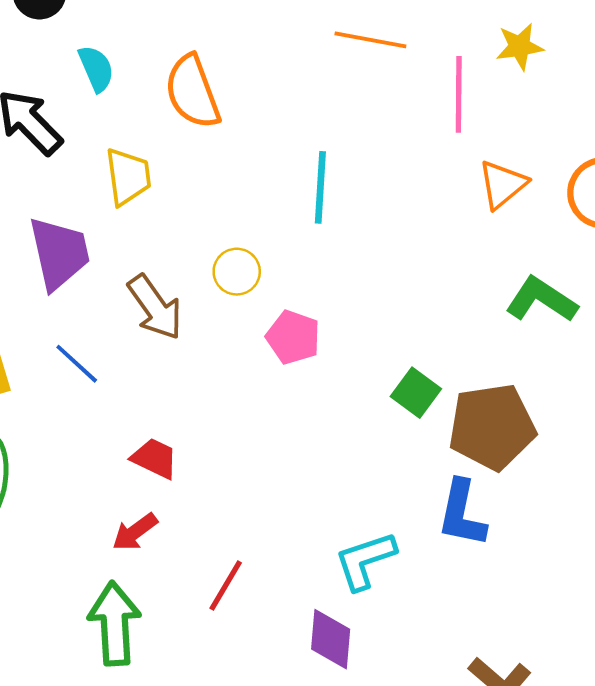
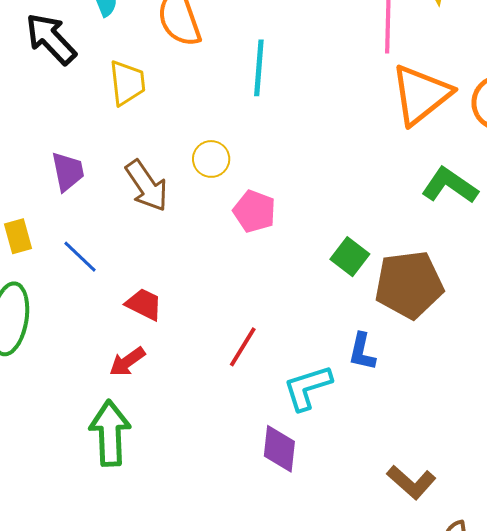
orange triangle: (502, 184) -> (421, 95), size x1.6
cyan line: (320, 187) -> (259, 68), moved
purple trapezoid: (59, 253) -> (68, 172), moved, size x0.7
blue line: (77, 364) -> (80, 257), moved
blue L-shape: (462, 514) -> (362, 352), moved, size x0.7
red line: (226, 586) -> (243, 347), moved

